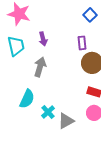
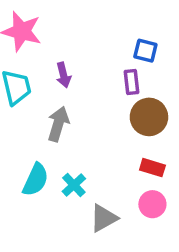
blue square: (90, 15) -> (145, 51), moved, turned -32
cyan cross: (48, 112) -> (74, 185), moved

